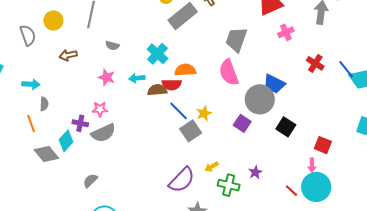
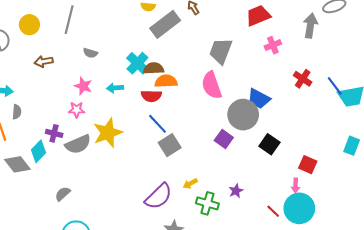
brown semicircle: (157, 90) -> (154, 68), moved
pink star: (100, 109) -> (77, 110), moved
yellow star: (204, 113) -> (108, 133), moved, size x1.8

